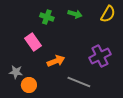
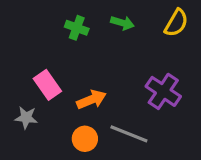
pink rectangle: (33, 42) -> (47, 85), moved
purple cross: (100, 56) -> (163, 91), turned -30
orange circle: (29, 85) -> (85, 139), moved

